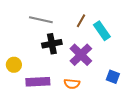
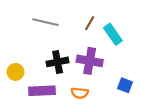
black cross: (52, 44) -> (58, 62), moved
purple cross: (81, 55) -> (90, 61), turned -35

